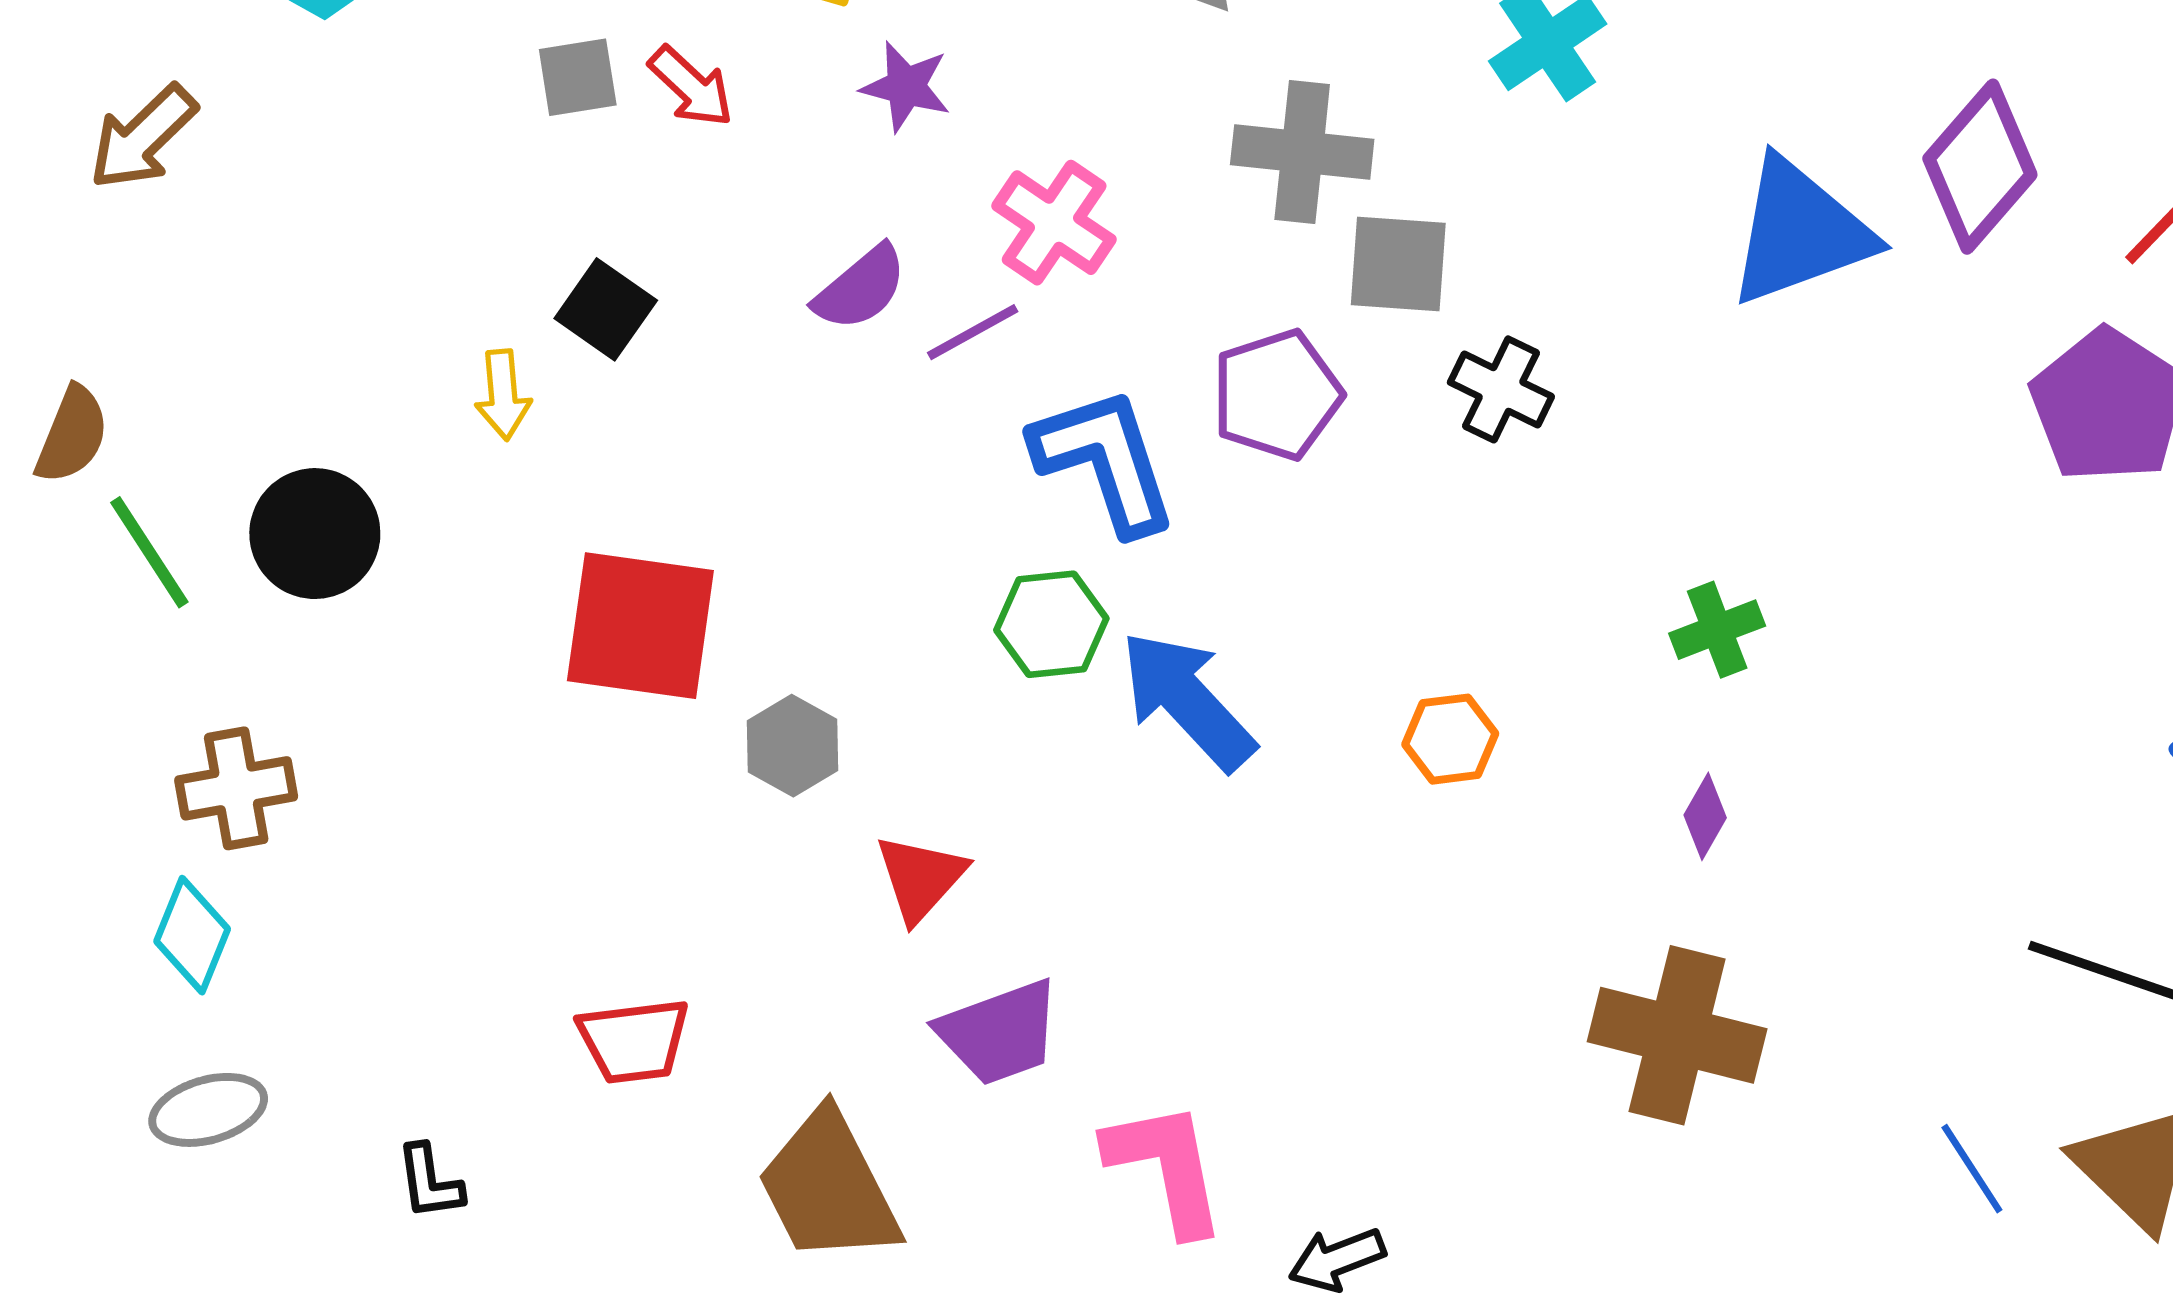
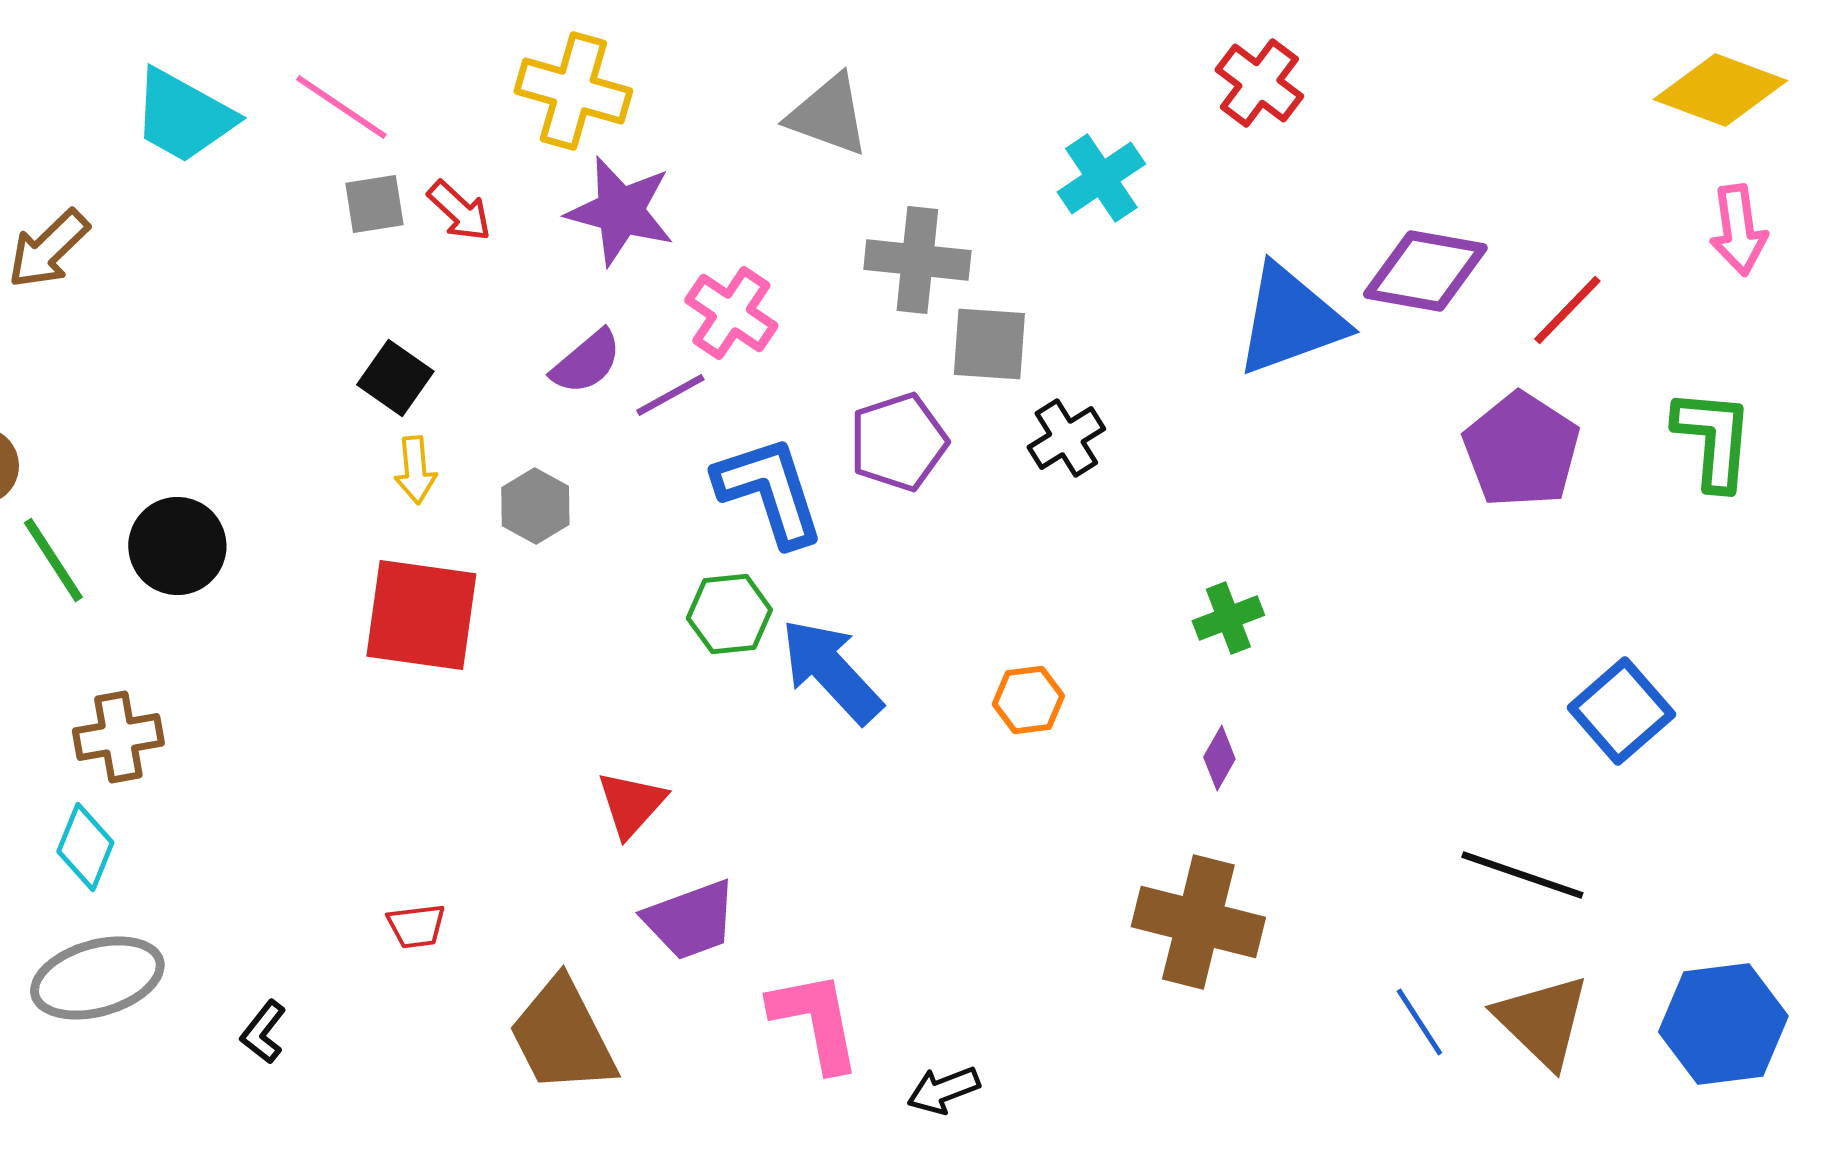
purple star: (906, 87) -> (620, 211), size x1.6
purple diamond: (1980, 167) -> (1425, 271), turned 59
black cross: (1501, 389) -> (1066, 438), turned 32
yellow arrow: (503, 395) -> (415, 470), moved
gray hexagon: (793, 746) -> (535, 506), moved
red trapezoid: (634, 1041) -> (416, 926), size x0.7
gray ellipse: (208, 1110) -> (97, 978), size x1.5
black L-shape: (430, 1182) -> (263, 1032), turned 46

